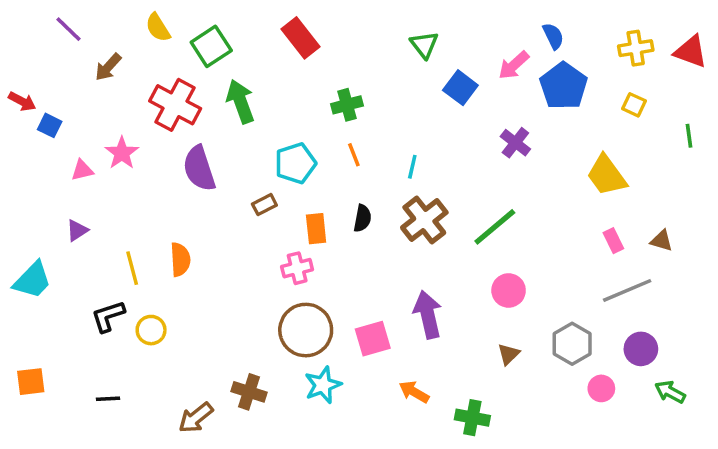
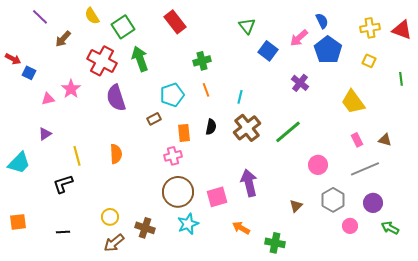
orange semicircle: (180, 260) -> (116, 154), moved
pink circle: (509, 290) -> (318, 165), moved
yellow circle: (151, 330) -> (110, 217), moved

